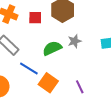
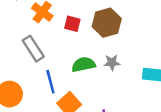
blue line: (29, 68) -> (50, 82), turned 30

